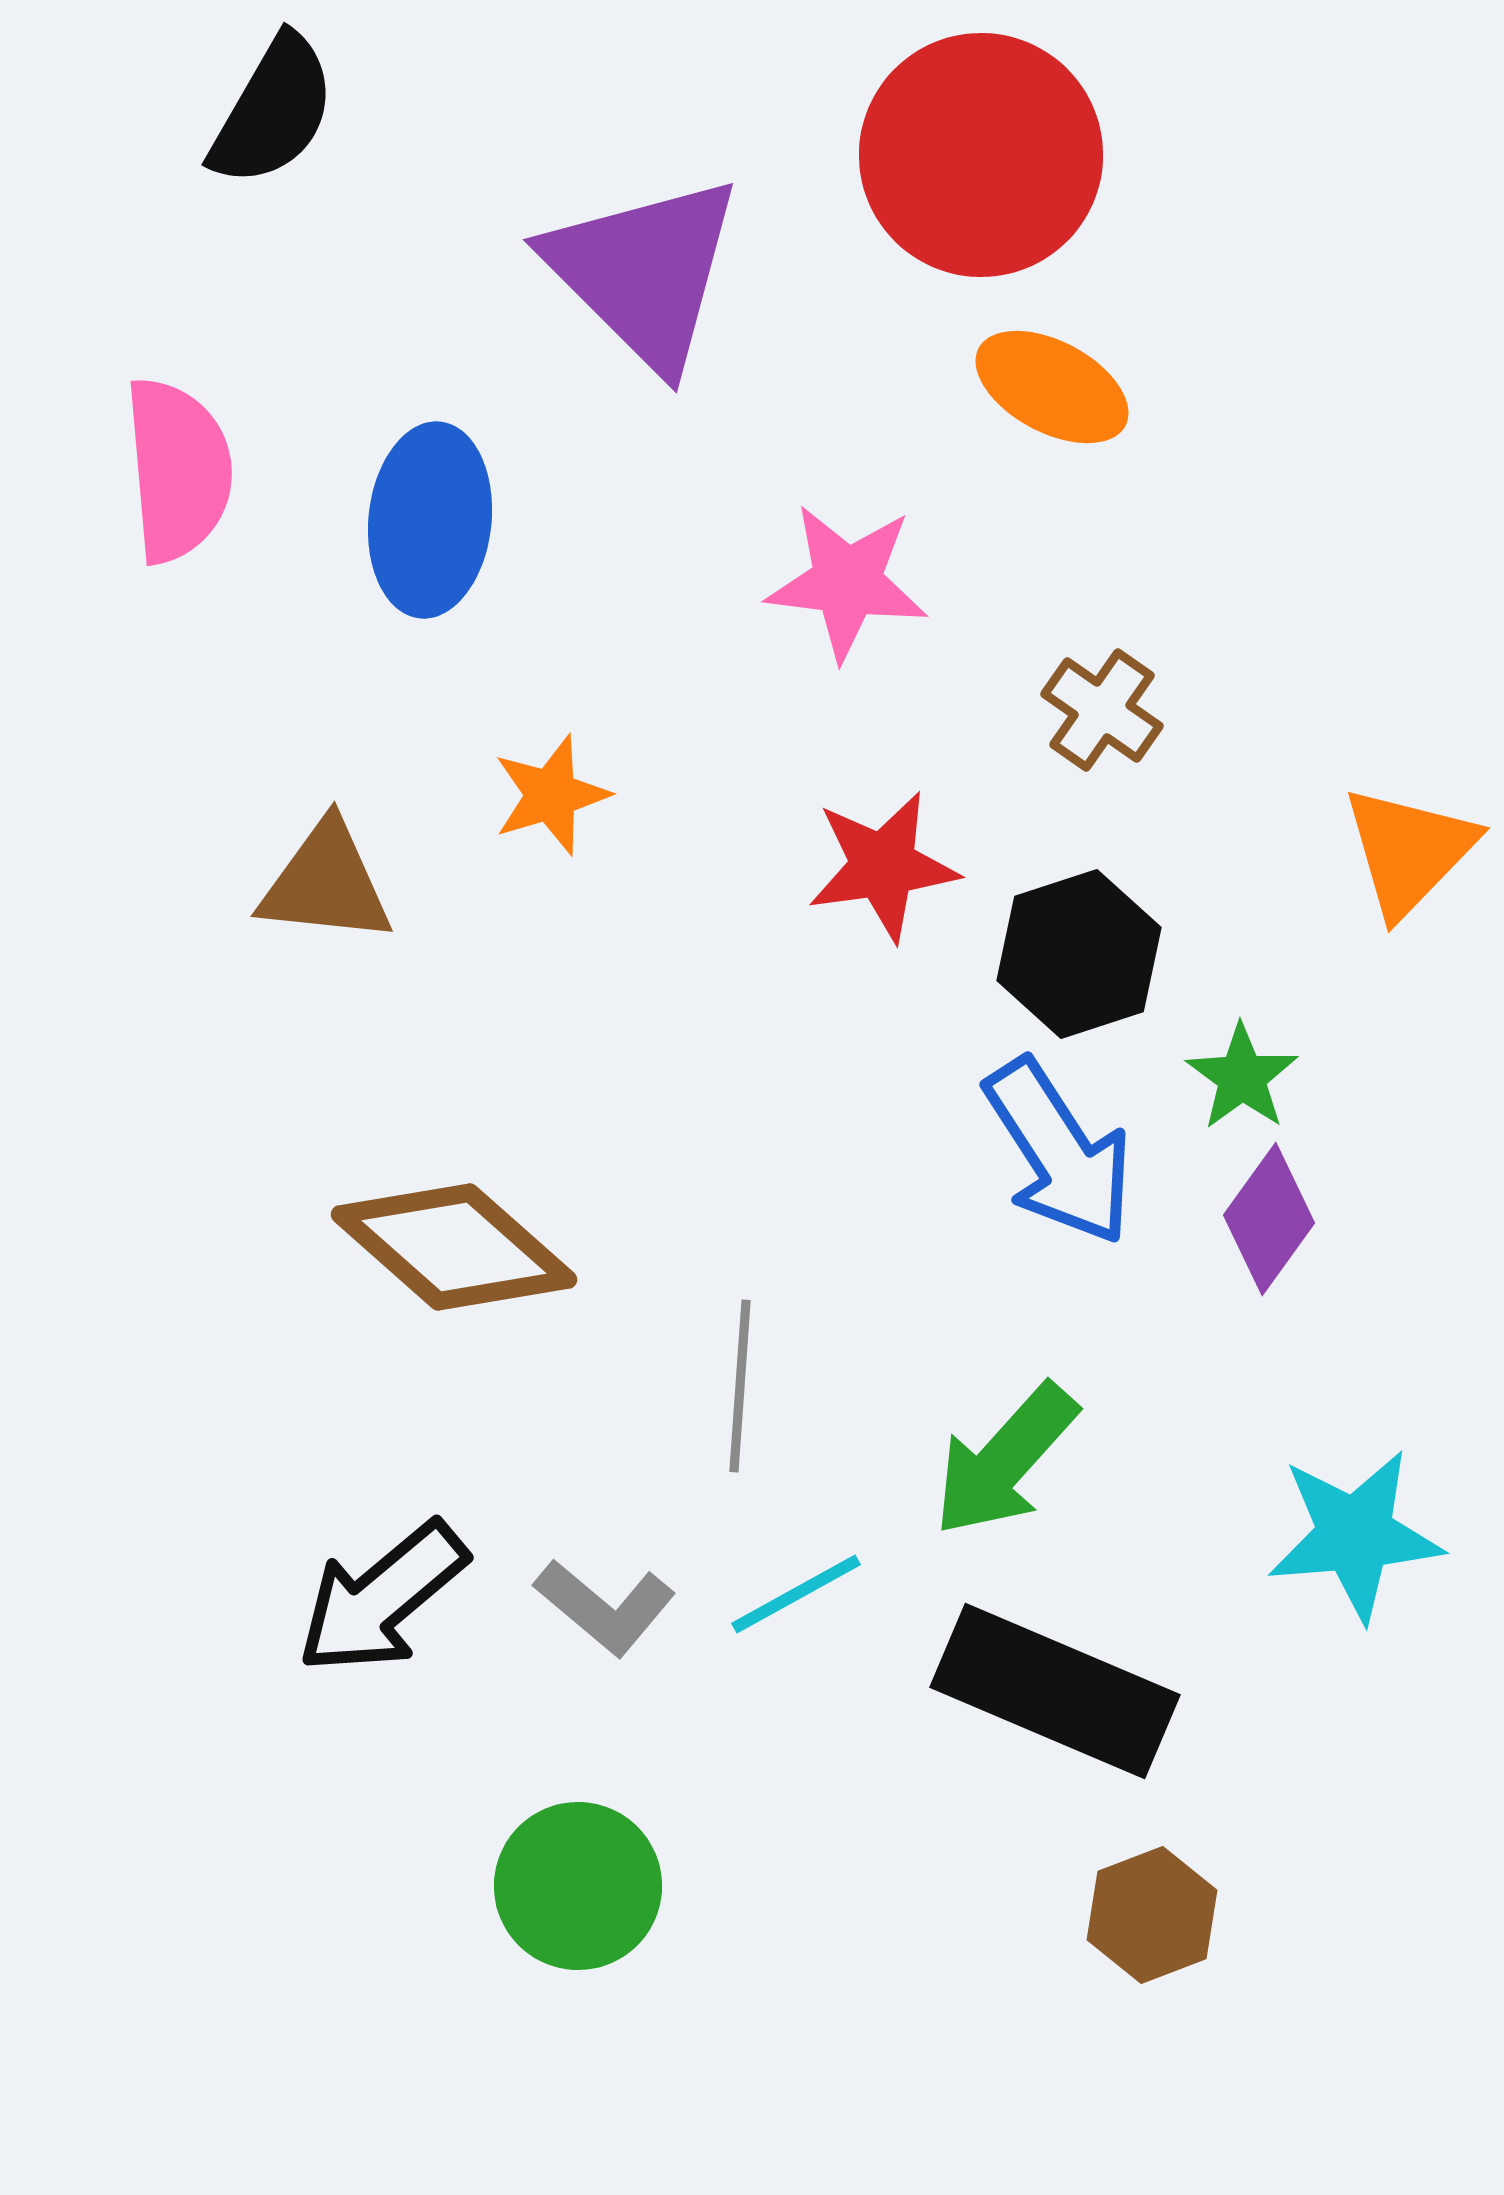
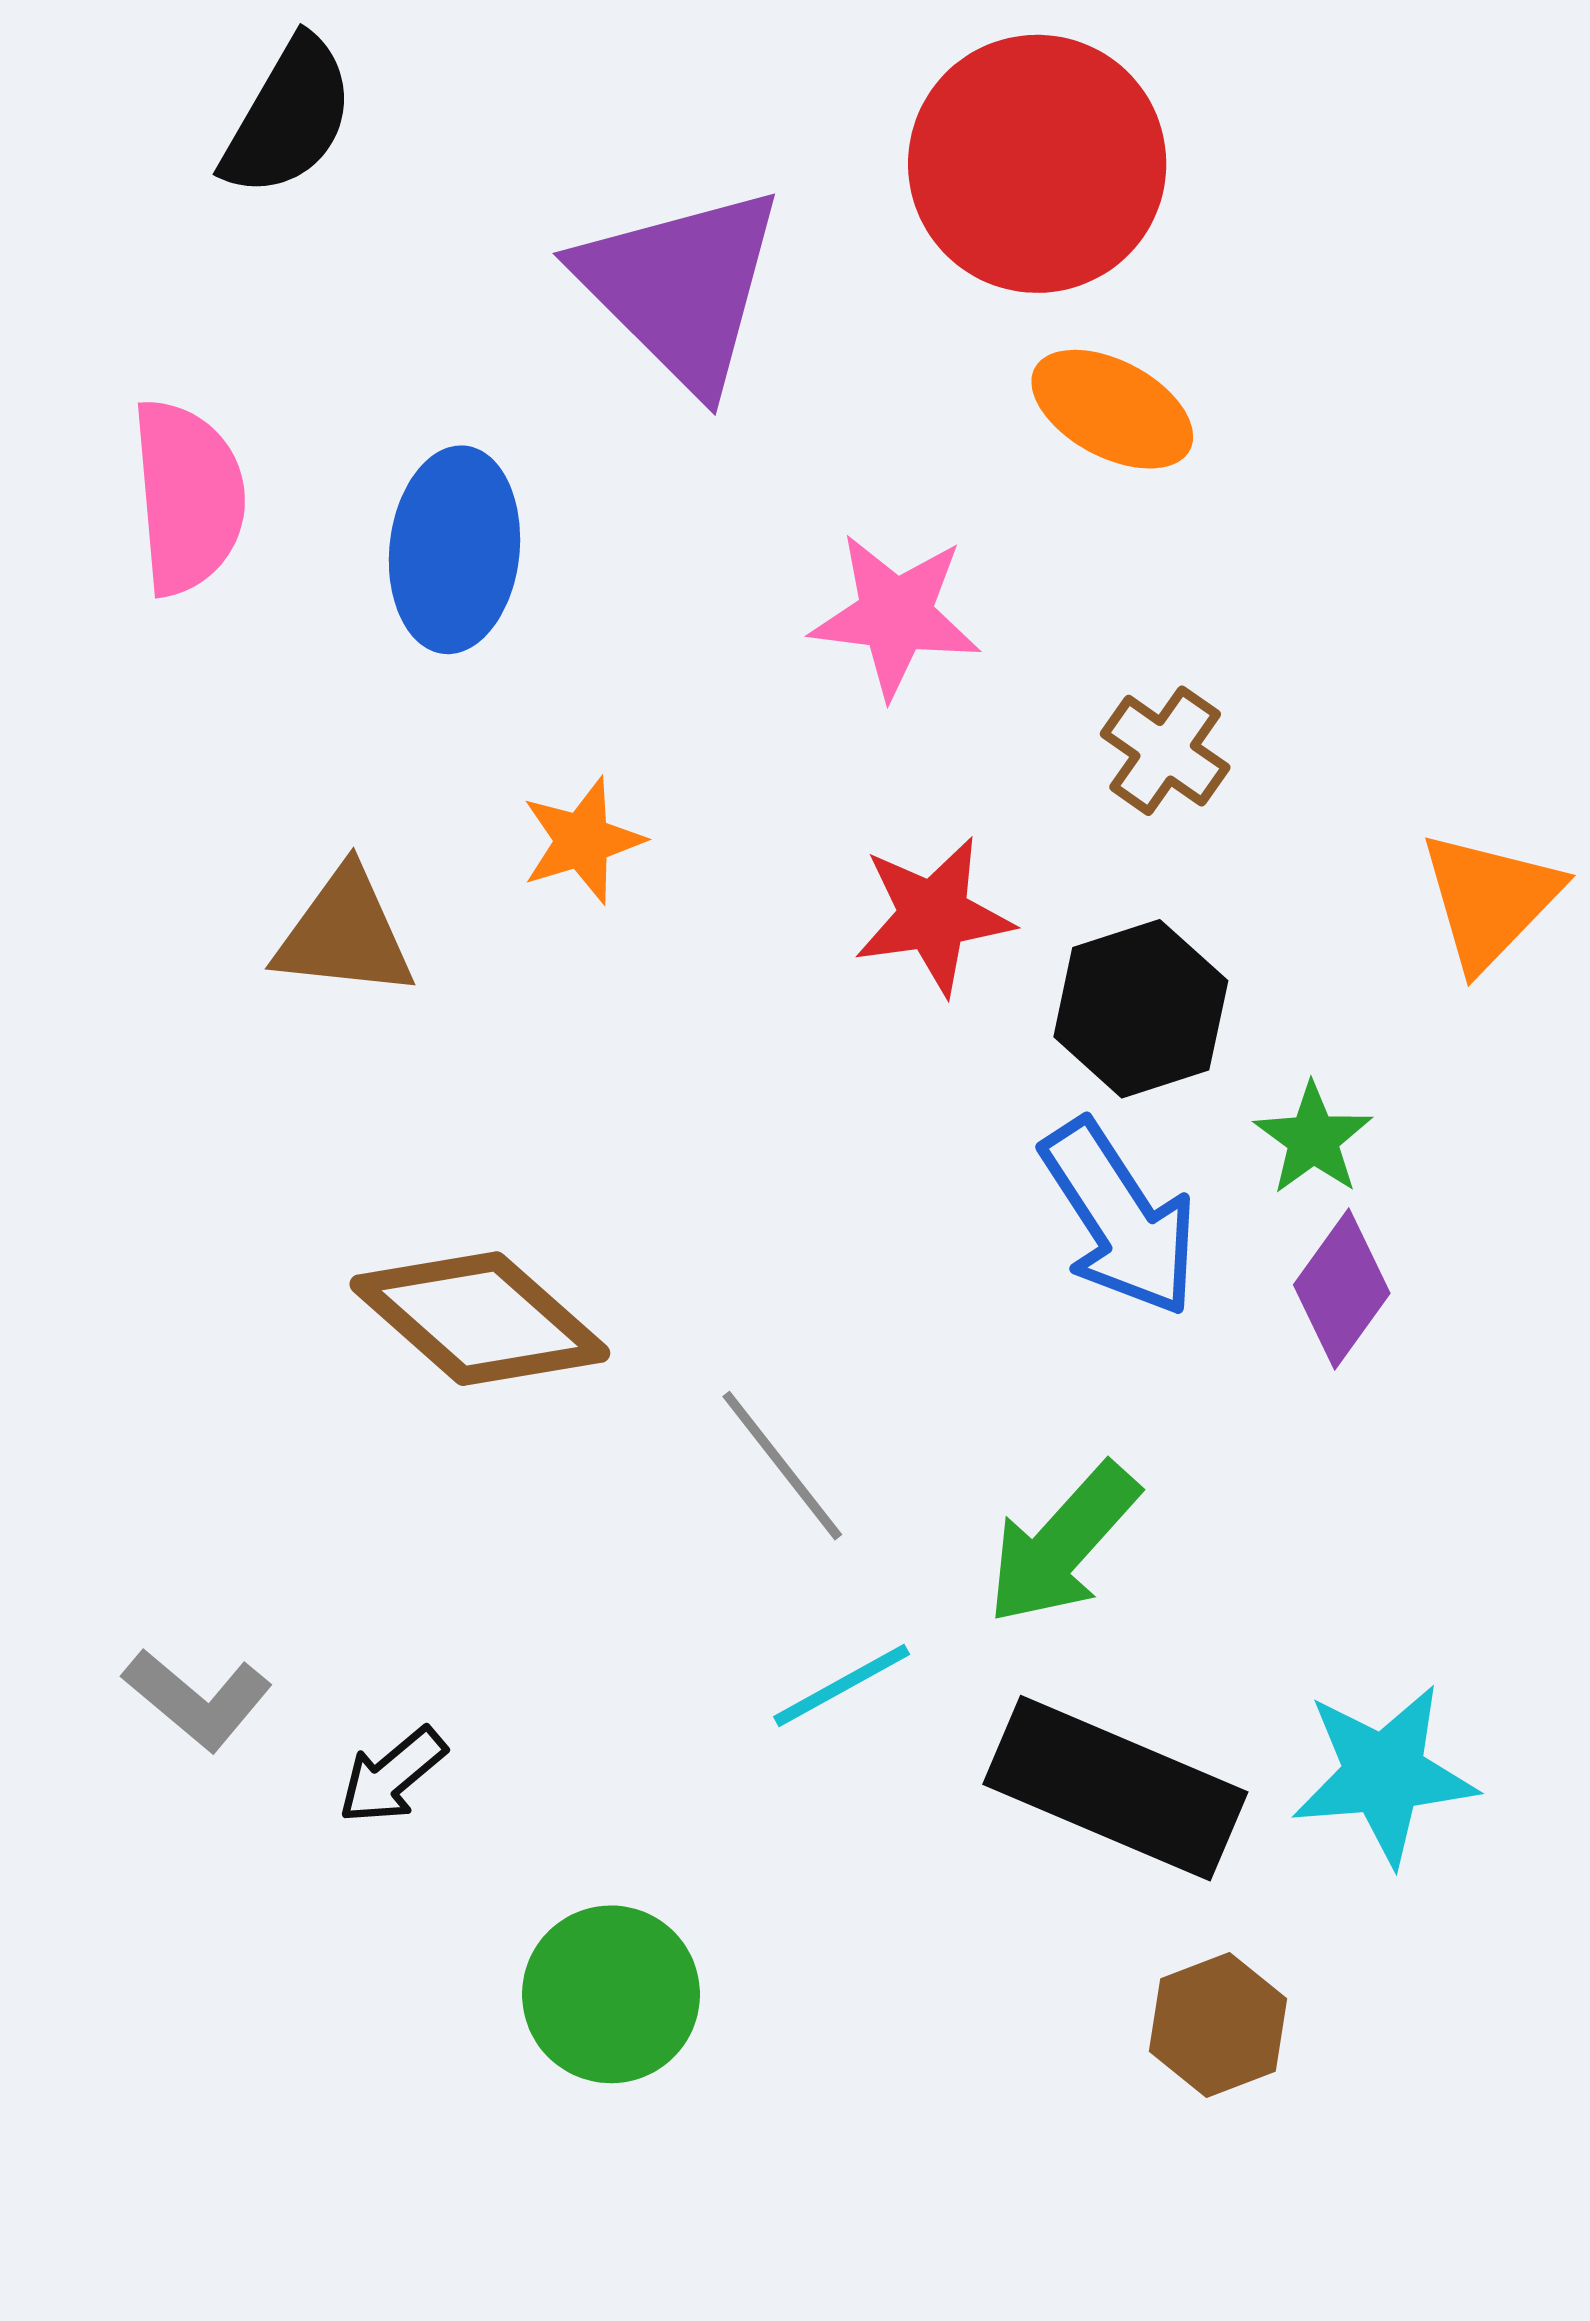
gray line: (740, 1386) -> (782, 1466), turned -42
cyan star: (1355, 1535) -> (1384, 1774), moved
black arrow: (382, 1598) -> (392, 1775), moved, size x0.6
gray L-shape: (605, 1607) -> (198, 1699), moved

